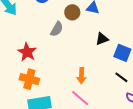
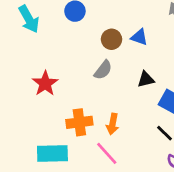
gray semicircle: (57, 29) -> (103, 70), moved
orange cross: (29, 79) -> (79, 122), moved, turned -30

